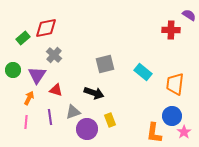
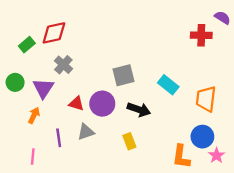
red triangle: (56, 90) -> (76, 104), moved
black arrow: (94, 93) -> (139, 109), moved
pink line: (26, 122) -> (33, 157), moved
purple circle: (87, 129) -> (102, 104), moved

